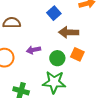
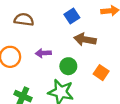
orange square: (77, 54) -> (101, 73), moved

